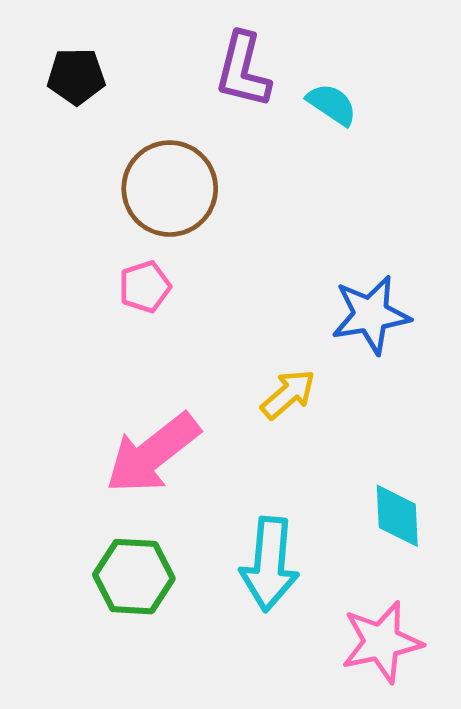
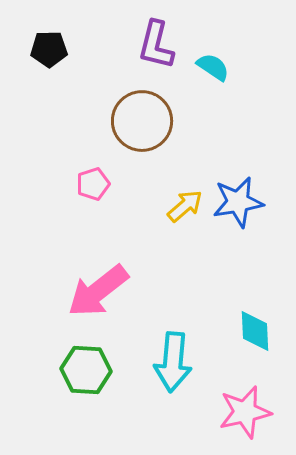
brown circle: (170, 189) -> (142, 121), moved
yellow arrow: (288, 394) -> (185, 206), moved

